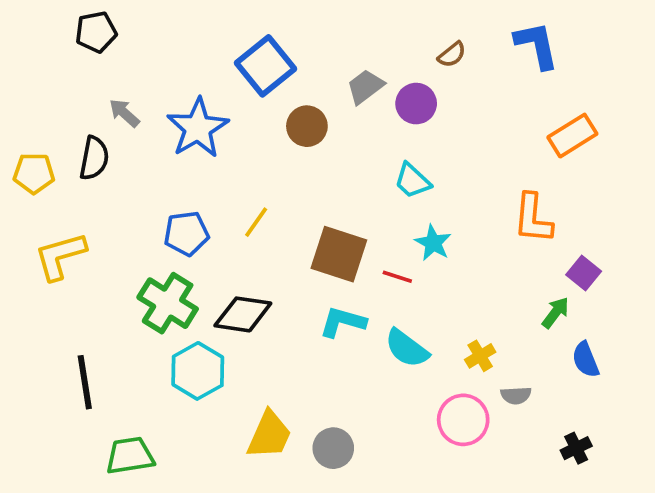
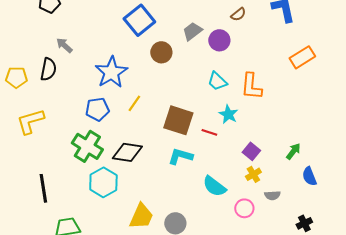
blue star: (198, 128) -> (111, 72), moved
orange L-shape: (533, 218) -> (251, 86), moved
purple square: (584, 273) -> (251, 151), moved
cyan semicircle: (407, 348) -> (214, 186), moved
pink circle: (463, 420) -> (244, 208), size x0.7

